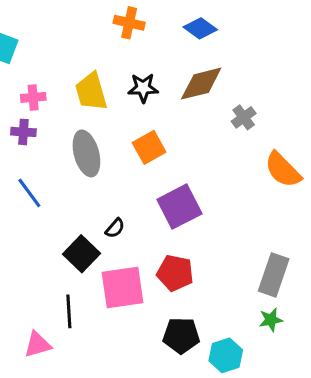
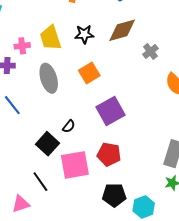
pink cross: (33, 97) -> (22, 46), moved
black line: (69, 311) -> (40, 182), turned -30

